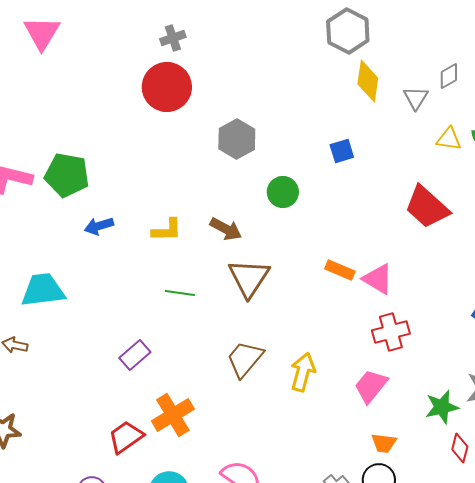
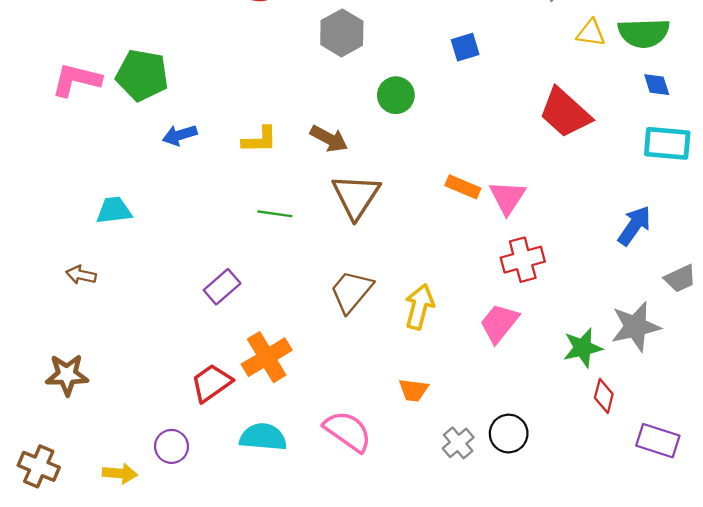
pink triangle: (378, 279) -> (507, 197), turned 32
cyan trapezoid: (43, 290) -> (114, 210), size x0.7
orange trapezoid: (384, 443) -> (413, 390), moved

